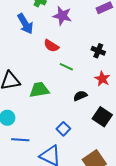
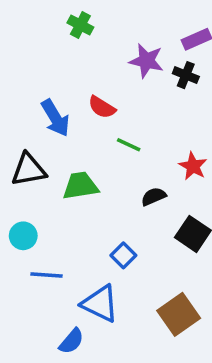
purple star: (62, 16) -> (146, 61), moved
blue arrow: (25, 24) -> (55, 118), moved
black cross: (98, 51) -> (186, 75), moved

